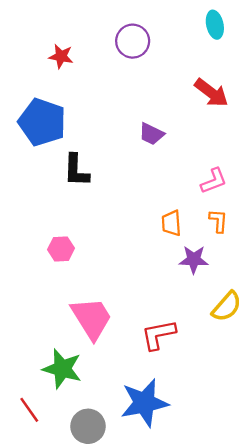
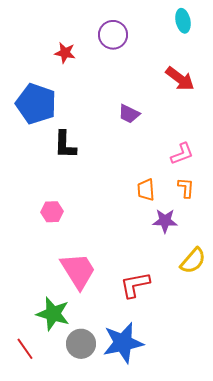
red star: (61, 56) -> (65, 53), moved
gray circle: (88, 426) -> (81, 344), moved

